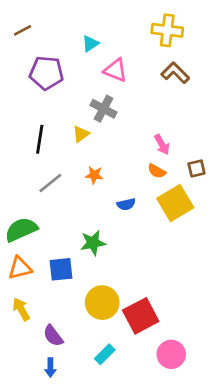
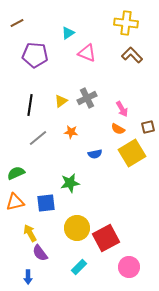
gray cross: (104, 109) -> (87, 98), moved, turned 36
green semicircle: (21, 230) -> (16, 173), size x0.7
yellow arrow: (21, 309) -> (30, 233), moved
blue arrow: (50, 368) -> (28, 277), moved

